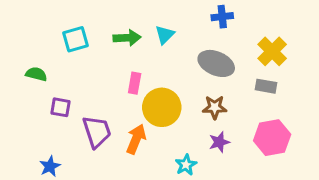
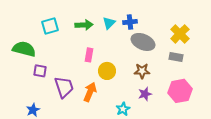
blue cross: (222, 17) -> (130, 22), moved
green semicircle: (36, 74) -> (24, 49), size x1.6
yellow circle: (162, 107) -> (107, 71), size x0.7

